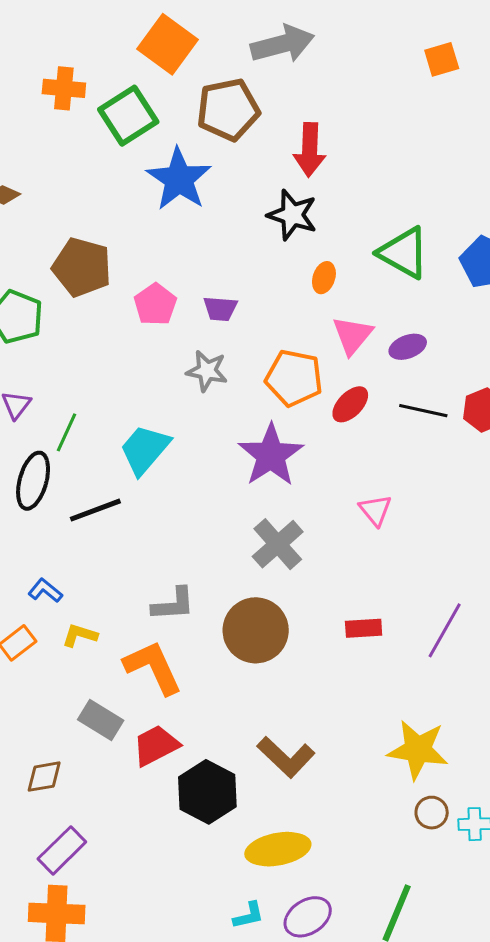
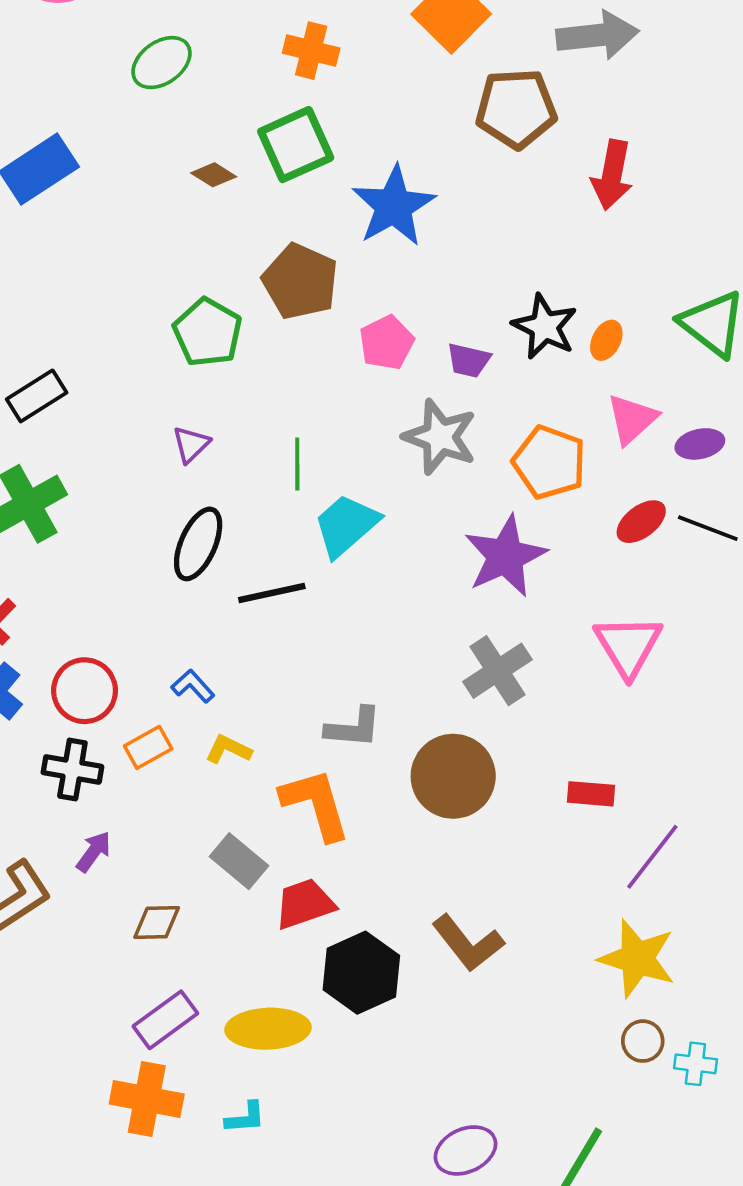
green square: (128, 116) -> (296, 145), moved
blue star: (179, 179) -> (394, 206), moved
black star: (292, 215) -> (545, 327), moved
gray star: (207, 371) -> (440, 437), size x1.4
red ellipse: (350, 404) -> (641, 522), moved
green line: (67, 432) -> (297, 464), moved, turned -33
pink triangle: (375, 510) -> (628, 646), size x1.6
purple line: (445, 630) -> (652, 857), moved
yellow ellipse: (278, 849) -> (268, 1029), moved
cyan L-shape: (249, 915) -> (245, 1118), moved

